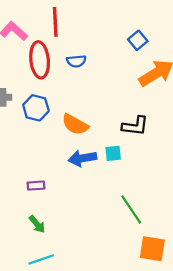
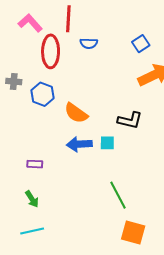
blue semicircle: (76, 61) -> (89, 43), moved

